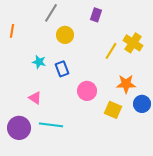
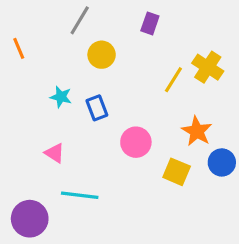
orange line: (12, 31) -> (19, 48), turned -32
orange star: (126, 84) -> (197, 131), turned 30
purple circle: (19, 128) -> (30, 219), moved

